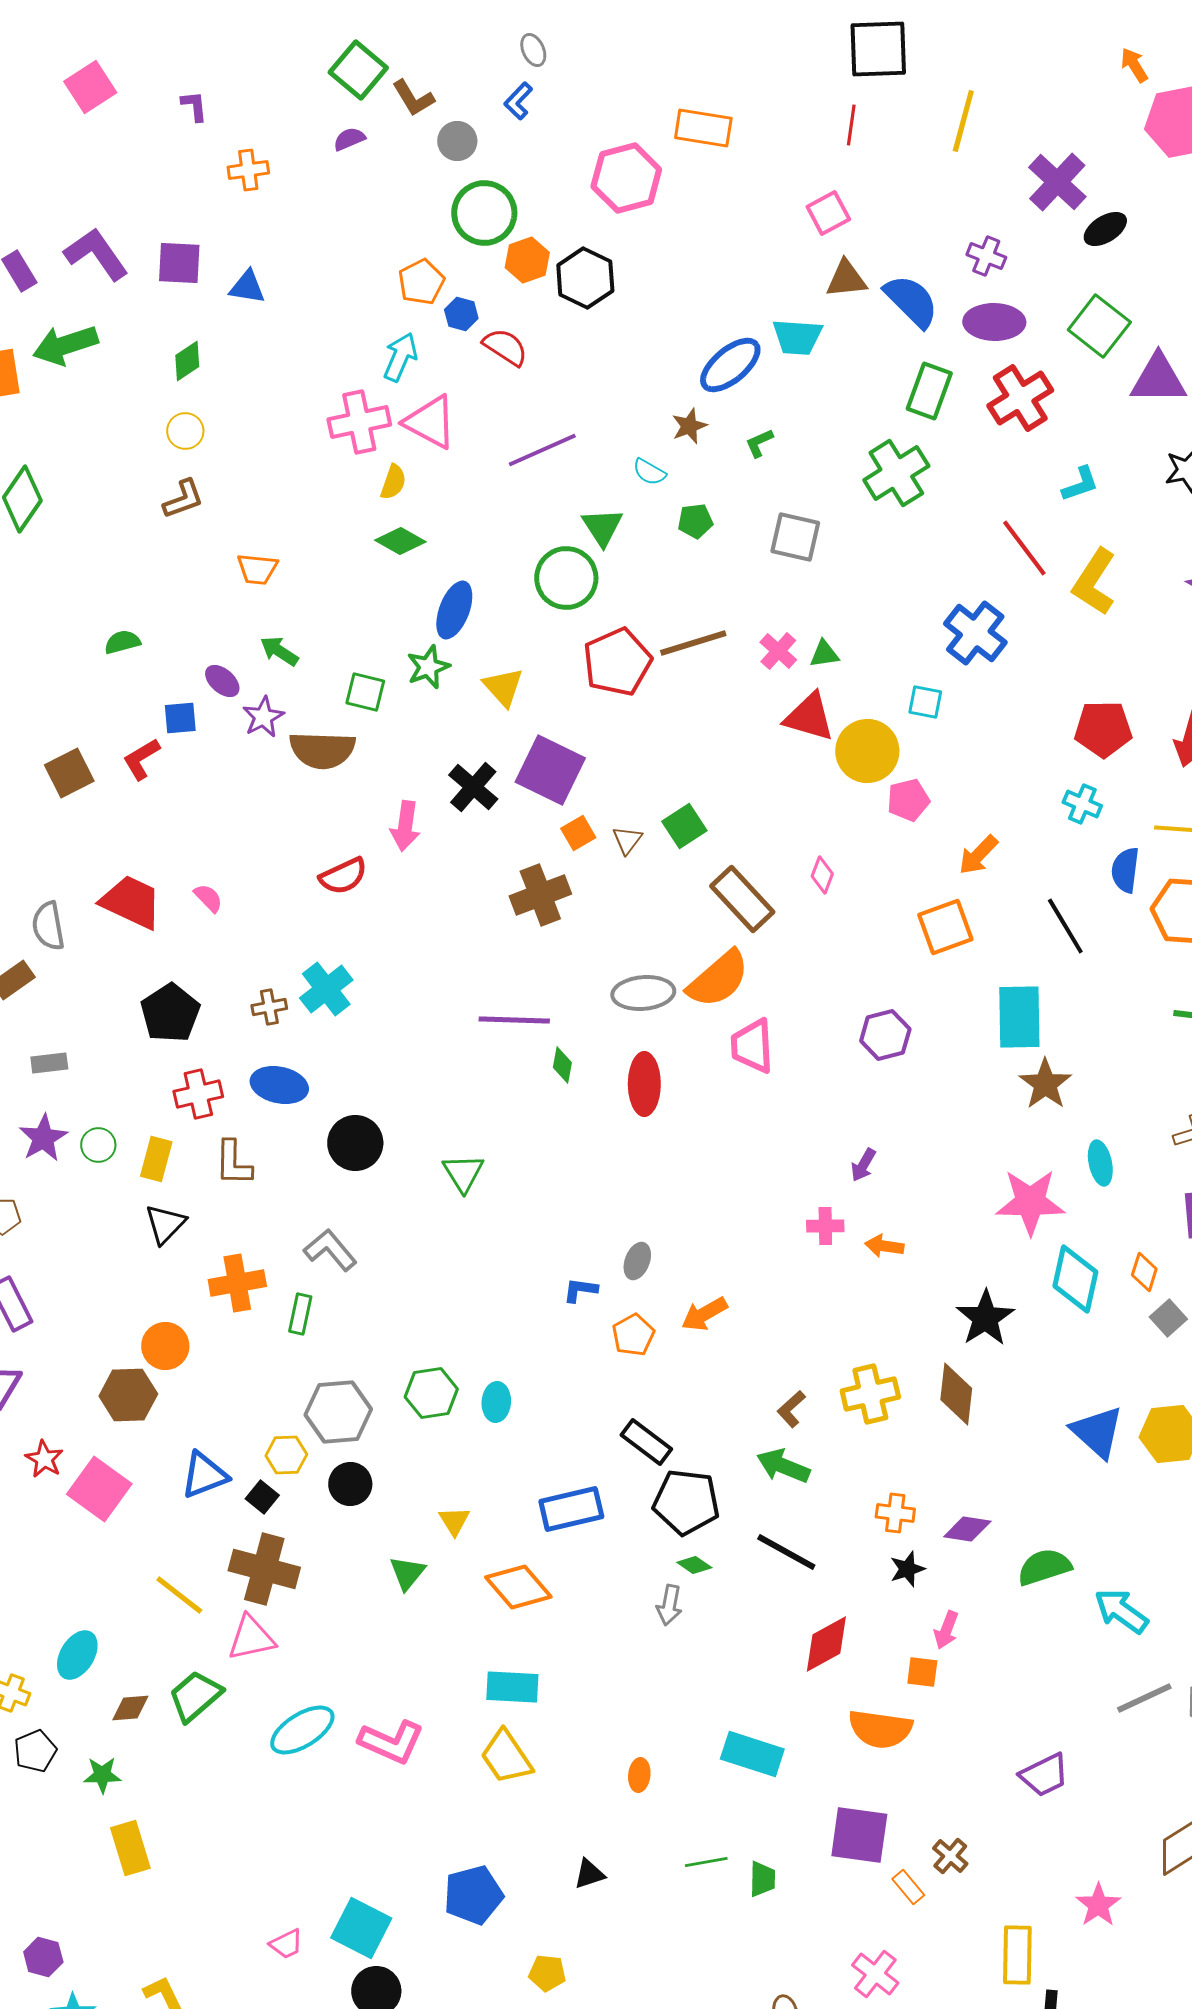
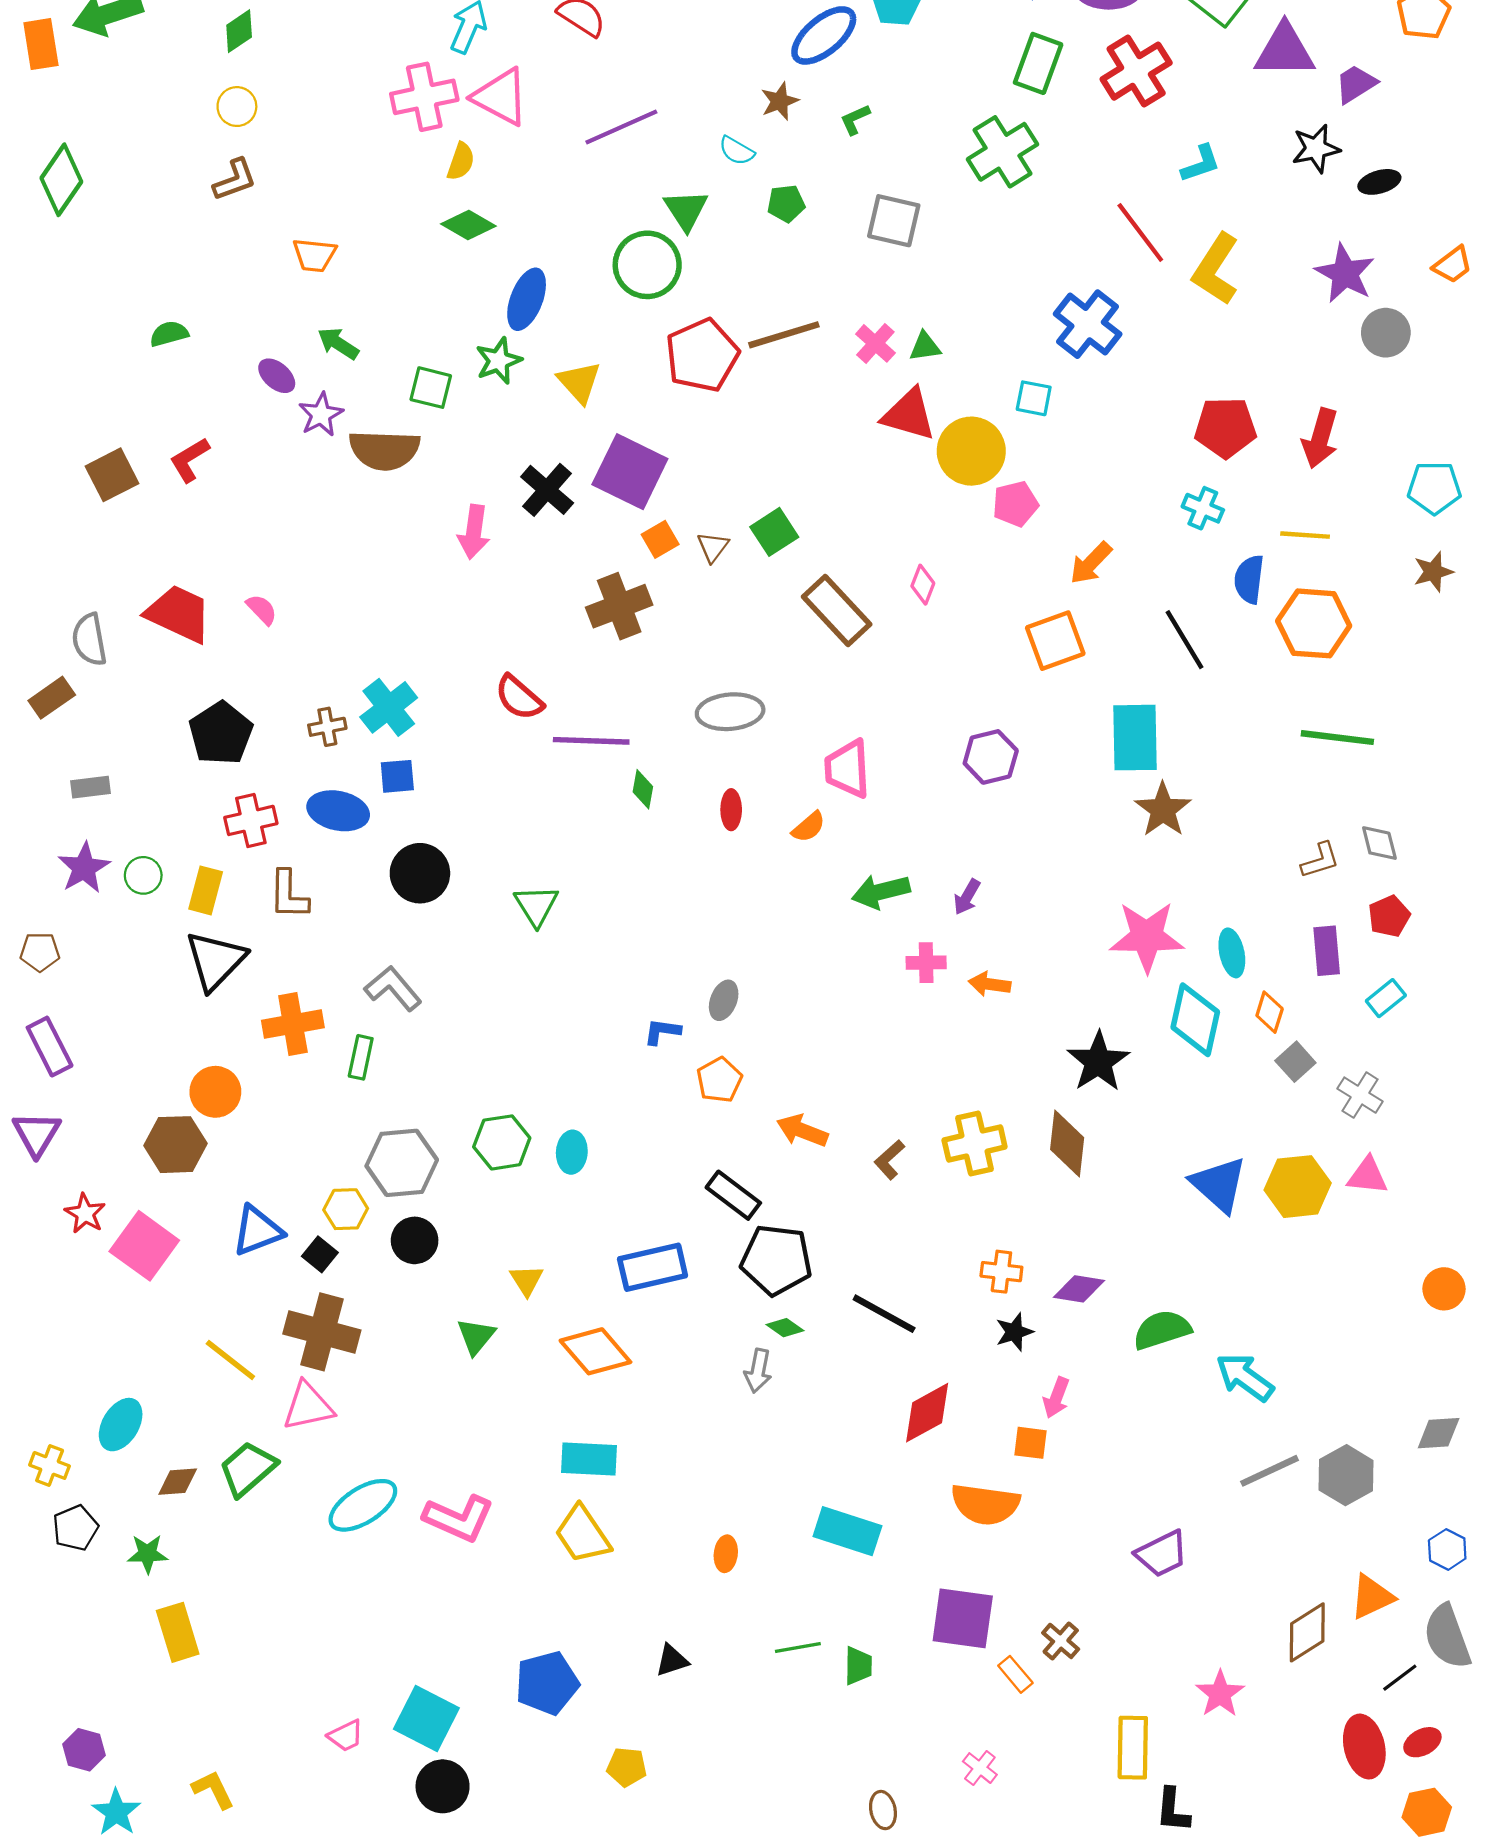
blue square: (180, 718) -> (397, 776), moved
red semicircle: (343, 876) -> (519, 698), moved, turned 66
orange semicircle: (718, 979) -> (809, 827), moved, size x0.5
red ellipse: (644, 1084) -> (731, 810), size x0.6
cyan ellipse: (1100, 1163) -> (1232, 953), moved
black triangle: (165, 1224) -> (215, 960), size x1.4
orange arrow: (704, 1314) -> (802, 1131), moved, turned 51
green arrow: (783, 1466) -> (881, 892), moved, turned -36
pink cross: (875, 1974) -> (980, 1768), size x0.7

